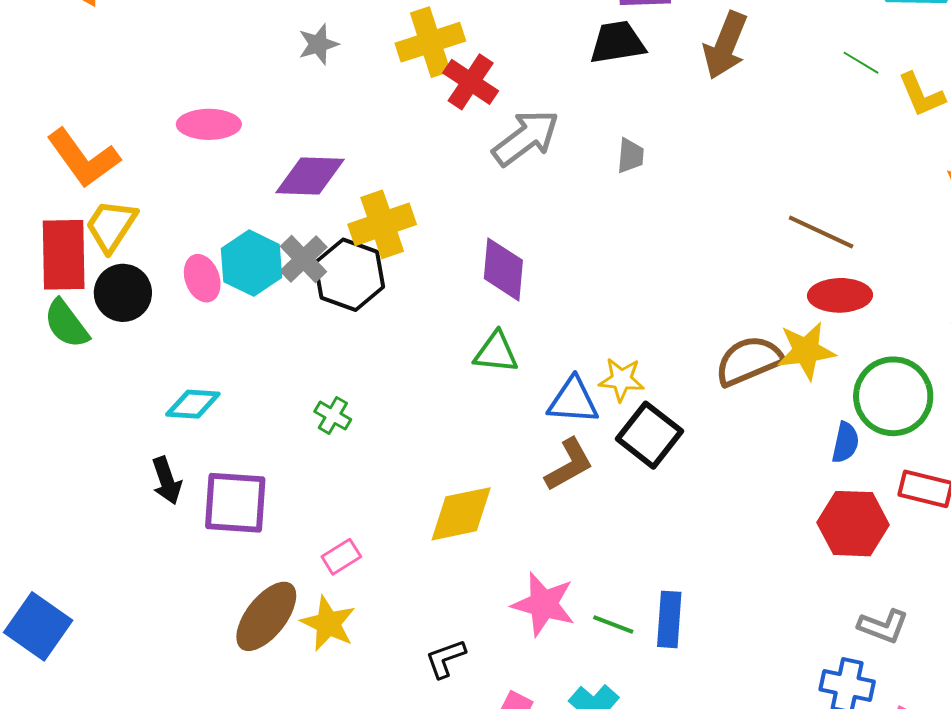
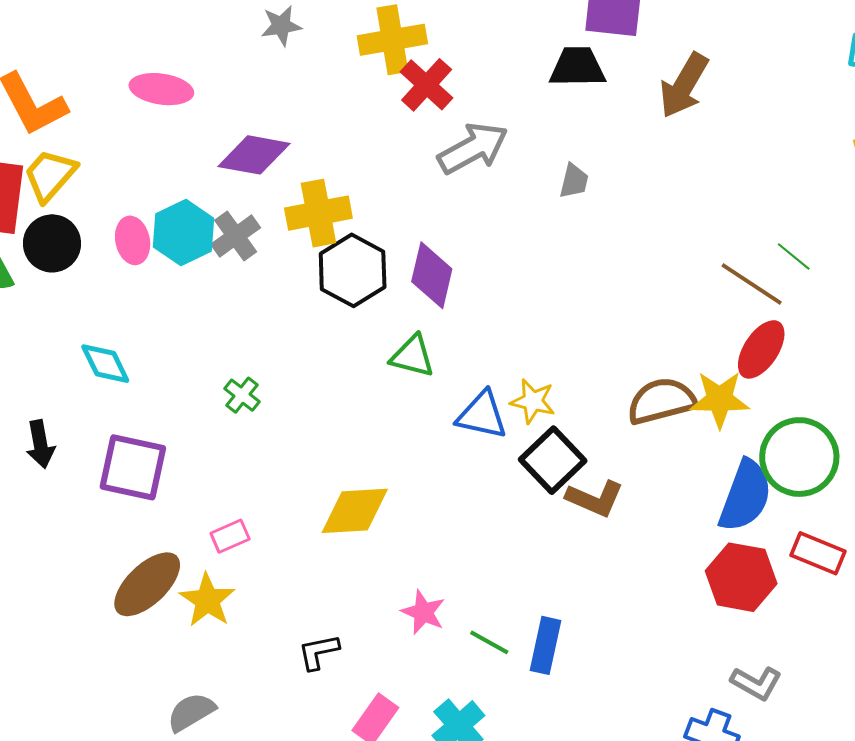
green line: (861, 63) -> (794, 256), moved
black hexagon: (349, 275) -> (353, 270), moved
red ellipse: (840, 295) -> (761, 349), turned -64
cyan diamond: (193, 404) -> (105, 364), turned 52
blue semicircle: (845, 442) -> (745, 496), size x1.8
brown L-shape: (569, 465) -> (595, 499), moved, turned 44
black arrow: (167, 481) -> (40, 444), moved
pink star: (544, 604) -> (423, 612), size x0.7

